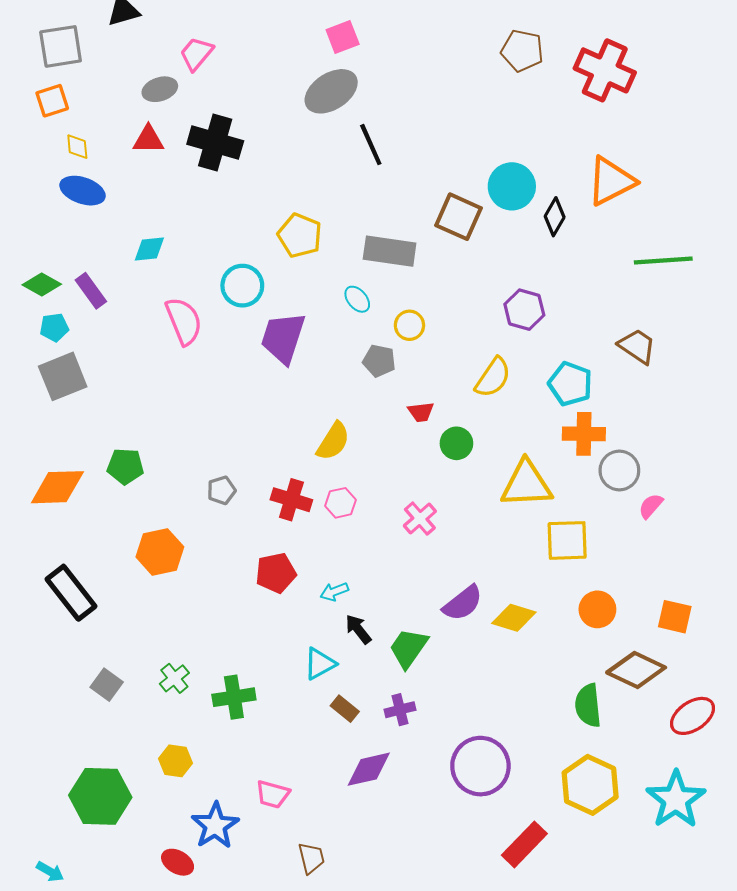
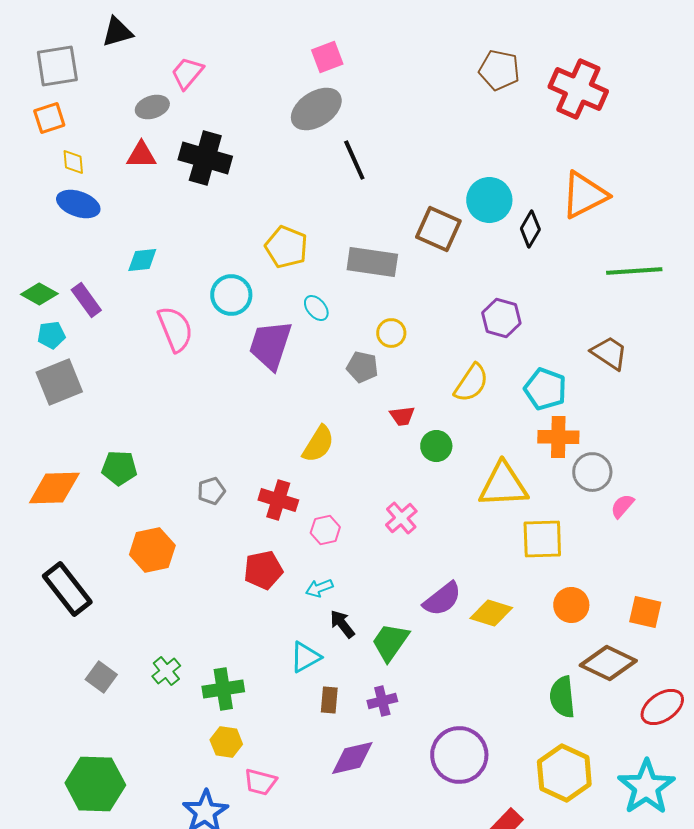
cyan ellipse: (357, 299) -> (316, 308), moved
pink hexagon: (341, 503) -> (325, 530), moved
brown rectangle: (345, 709) -> (329, 700), turned 56
yellow hexagon: (175, 761) -> (226, 742), moved

